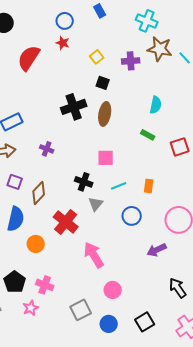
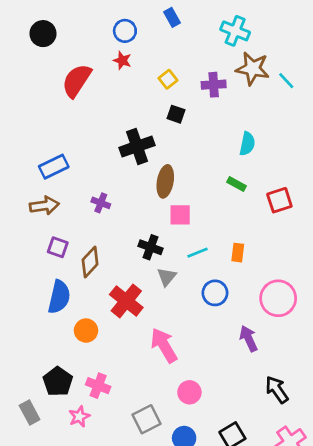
brown ellipse: (105, 114) -> (165, 181), moved
purple arrow: (157, 250) -> (249, 339), turned 90

